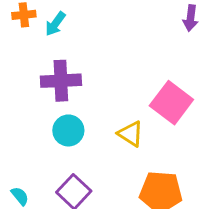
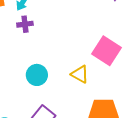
purple cross: (61, 81) -> (25, 24), moved, size x0.6

